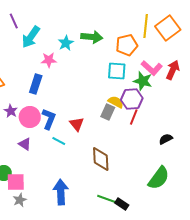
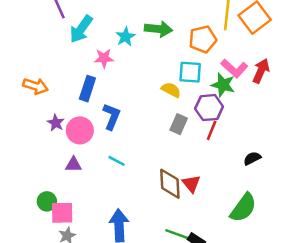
yellow semicircle: (116, 102) -> (171, 90), moved
blue L-shape: (49, 119) -> (112, 116), moved
red triangle: (77, 124) -> (191, 184), moved
purple triangle: (25, 144) -> (73, 165), turned -32

